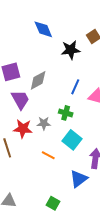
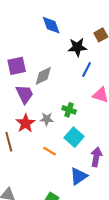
blue line: (75, 87) -> (87, 69), moved
red star: (23, 129) -> (25, 123), turned 30

